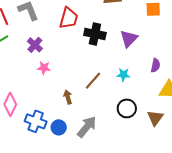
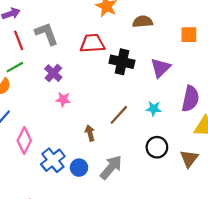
red trapezoid: (69, 18) -> (92, 43), turned -110
purple semicircle: (155, 65) -> (190, 99), size x1.6
blue cross: (36, 121) -> (53, 160), turned 30

